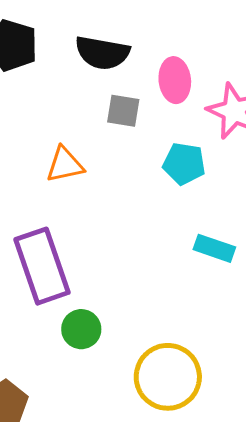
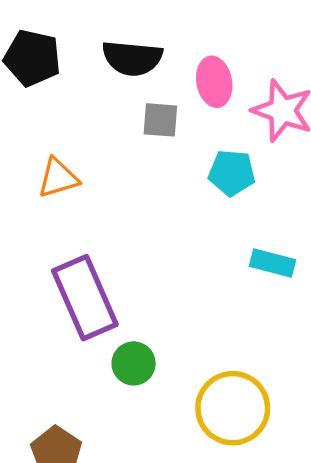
orange triangle: (65, 165) -> (58, 178), moved

